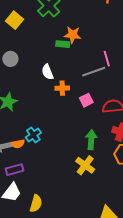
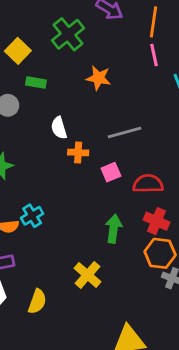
green rectangle: (63, 44) -> (36, 82), moved
pink line: (107, 59) -> (154, 55), moved
yellow cross: (85, 165) -> (87, 275), moved
yellow semicircle: (36, 203) -> (37, 302), moved

